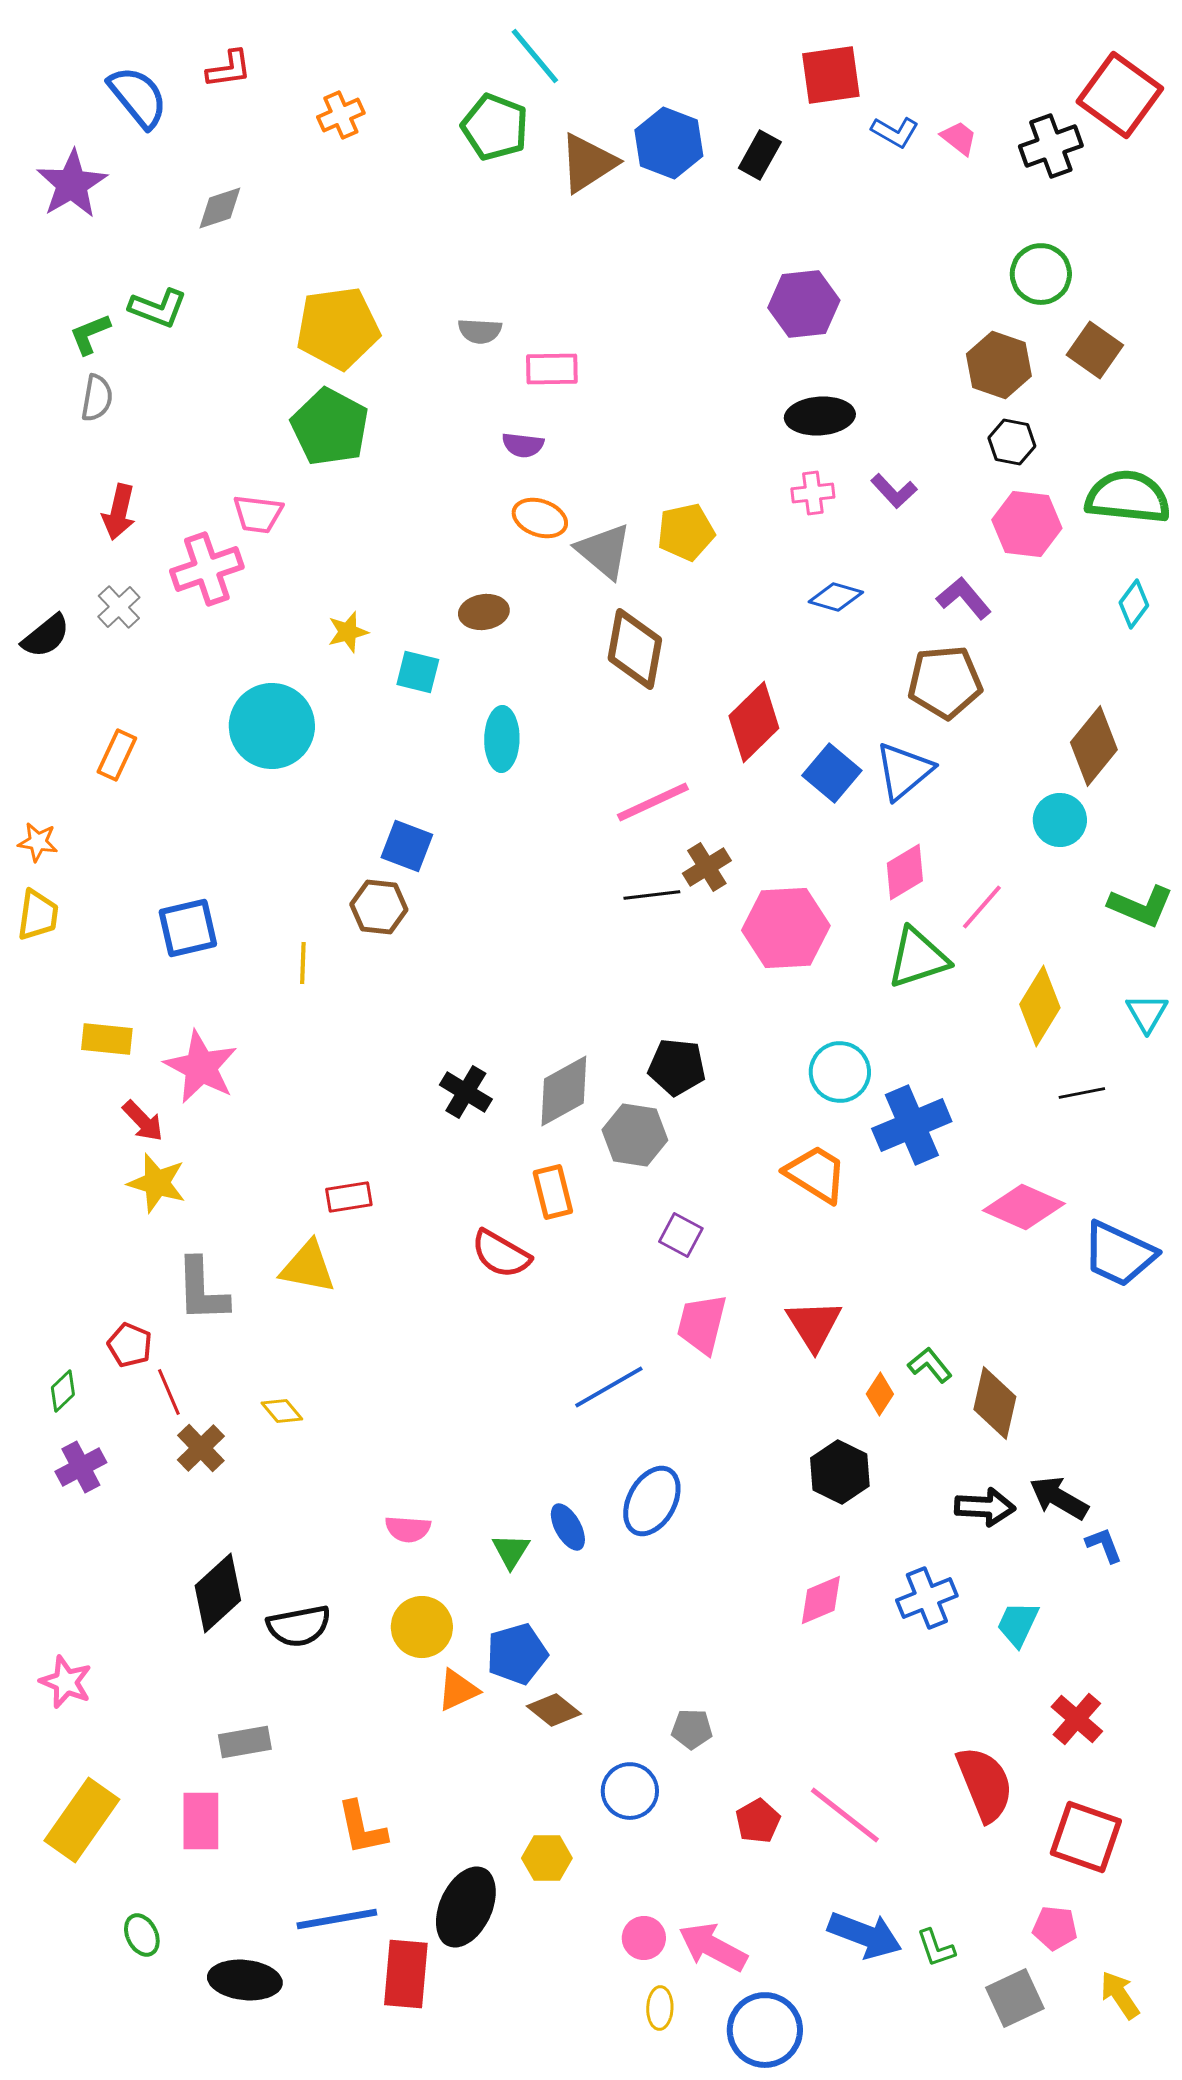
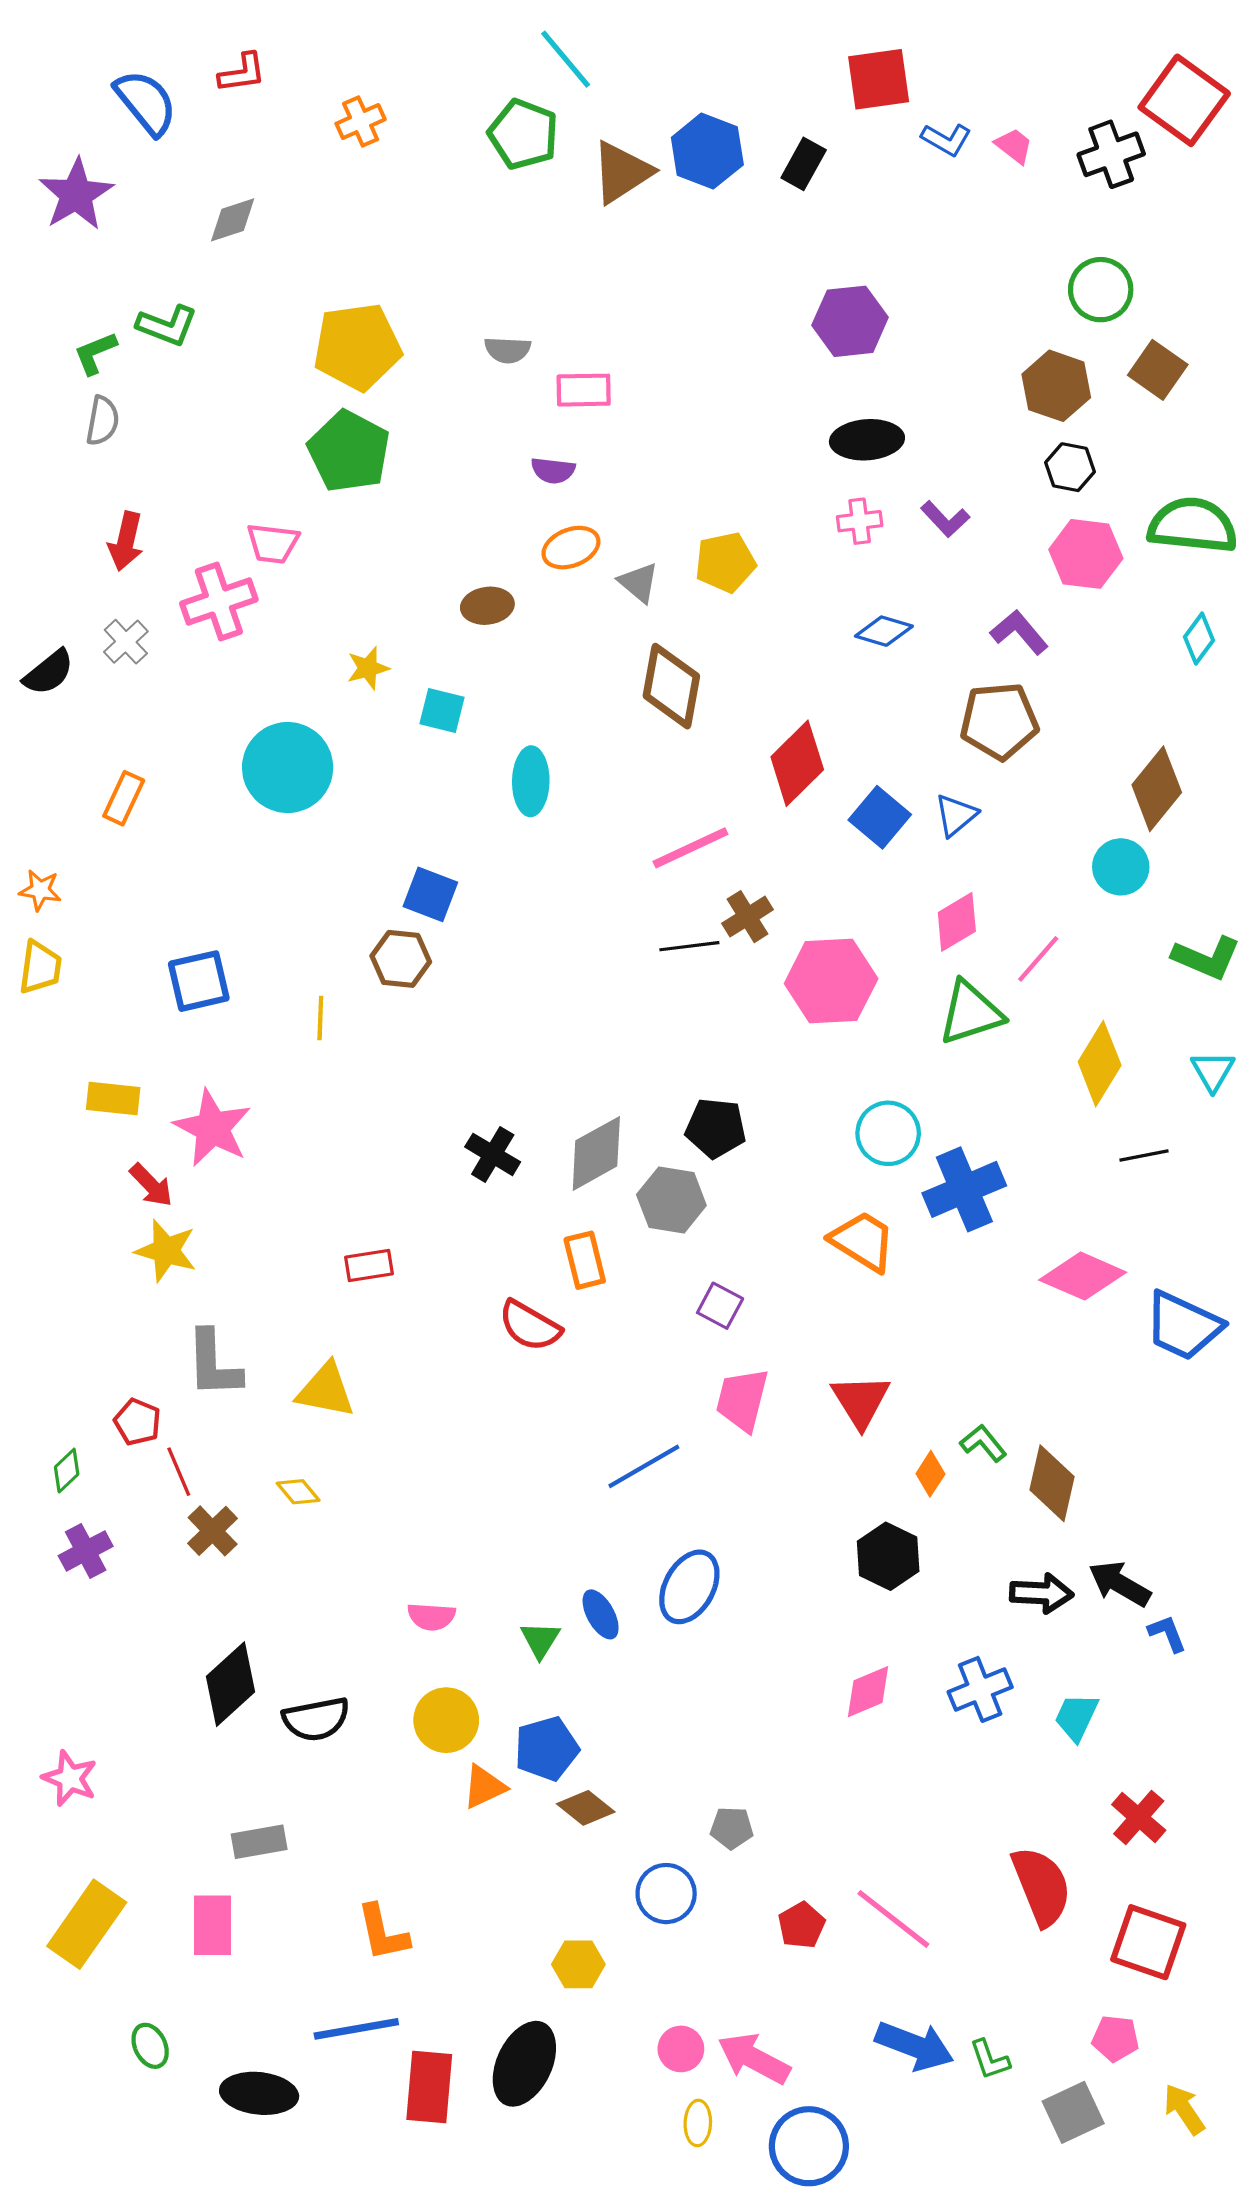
orange ellipse: (540, 518) -> (571, 548), turned -40
gray triangle: (604, 551) -> (639, 582), size x0.7
brown ellipse: (484, 612) -> (487, 606), moved
blue triangle: (904, 771) -> (956, 815), size x0.7
yellow triangle: (308, 1267) -> (326, 1390), moved
black ellipse: (466, 1907) -> (524, 2064), moved

